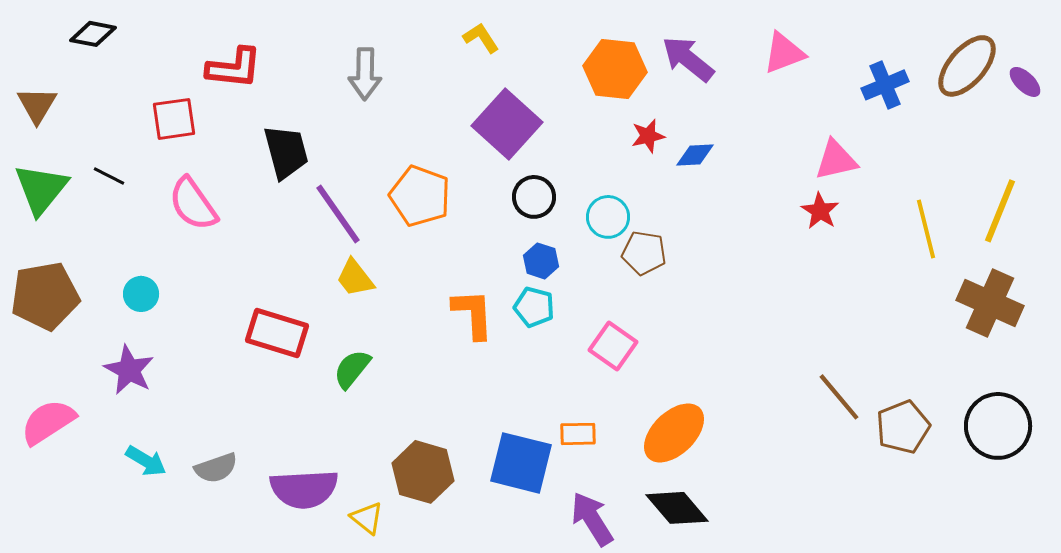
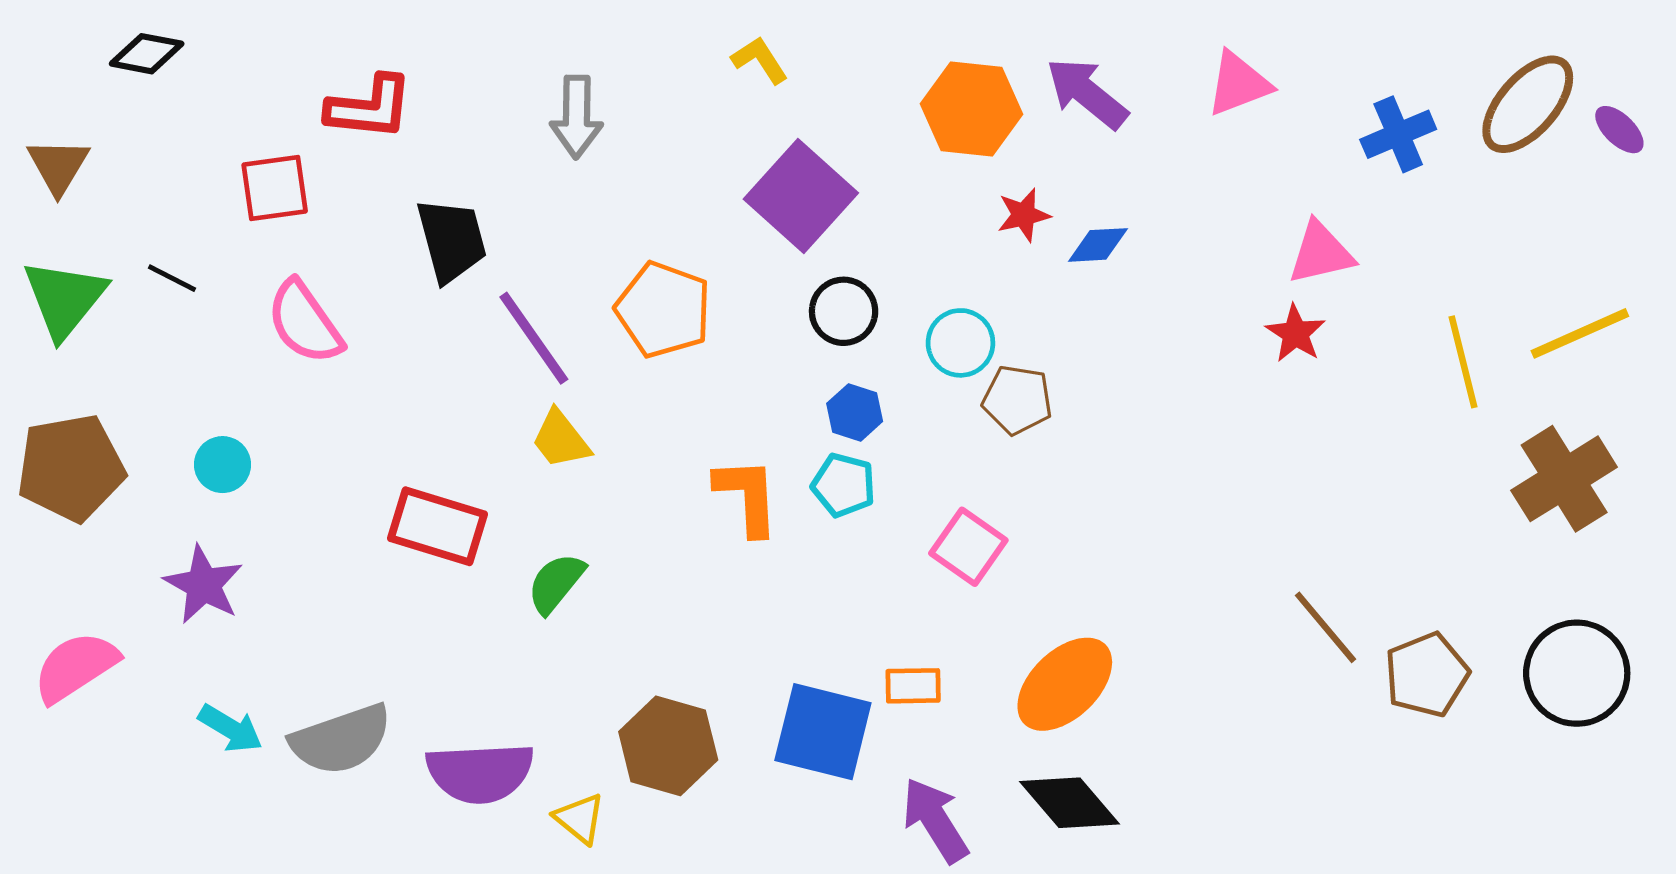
yellow line: (1000, 211) -> (1580, 333), turned 44
brown cross: (990, 303) -> (1564, 479), turned 34
gray semicircle: (216, 468) -> (341, 740), size x1.5

